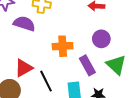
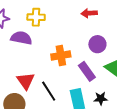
red triangle: (24, 68) -> (26, 81), turned -30

